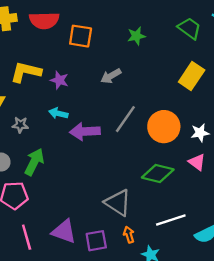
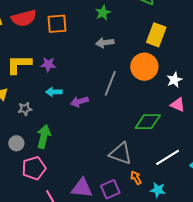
gray arrow: (111, 76) -> (105, 43), moved, turned 36
orange circle: (164, 127) -> (144, 67), moved
purple arrow: (85, 132) -> (79, 102), size x0.7

